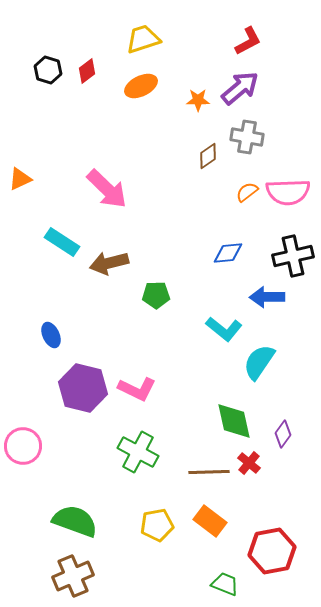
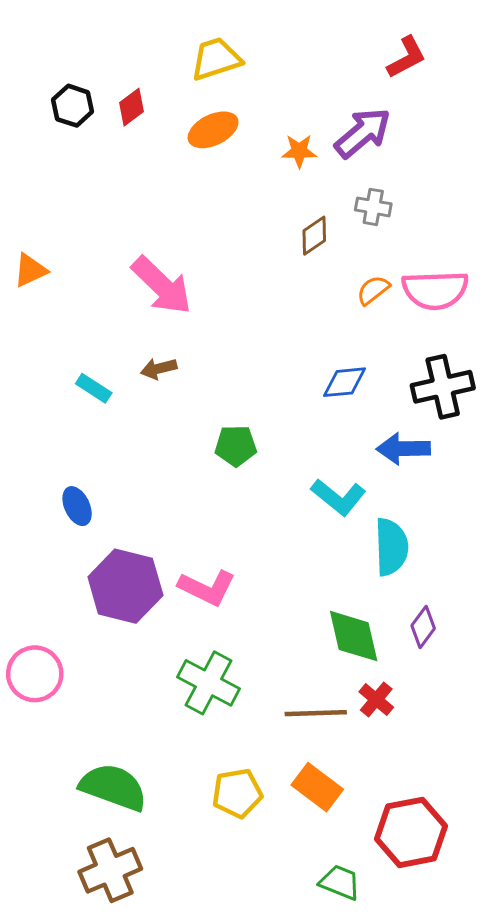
red L-shape: (248, 41) -> (406, 57), moved
gray cross: (247, 137) -> (373, 207), size x0.7
cyan rectangle: (62, 242) -> (94, 388), moved, size x0.7
brown arrow: (109, 263) -> (159, 369), moved, size x0.6
cyan semicircle: (259, 362) -> (391, 547), turned 144
purple diamond: (283, 434) -> (423, 627), moved

